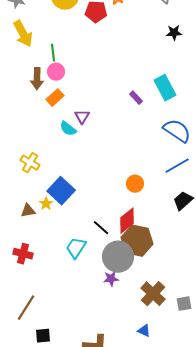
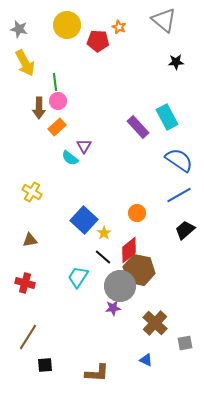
purple rectangle: (136, 98) -> (138, 127), size x1.6
blue square: (61, 191) -> (84, 220), moved
yellow star: (46, 204) -> (104, 233), moved
gray square: (184, 304) -> (185, 343), moved

